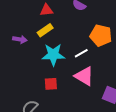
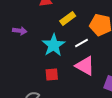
yellow rectangle: (45, 30) -> (68, 18), moved
cyan star: (53, 55) -> (54, 45), turned -30

